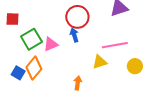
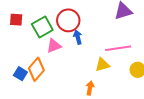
red circle: (77, 17) -> (68, 20), moved
green square: (31, 39) -> (42, 27), moved
orange arrow: (78, 83) -> (90, 88), moved

